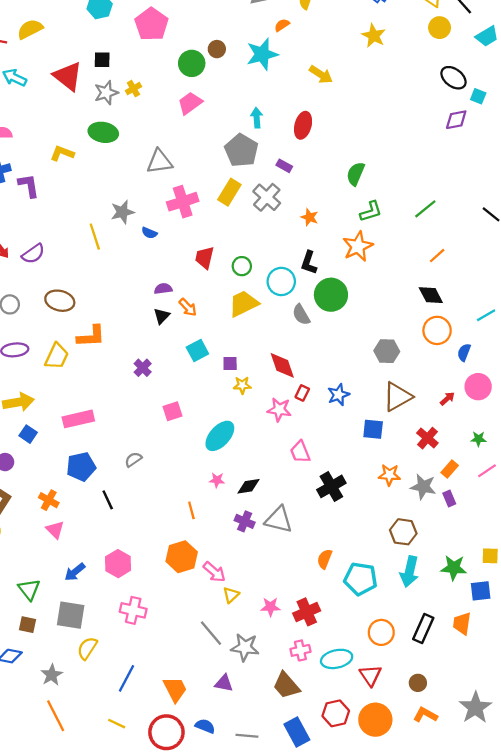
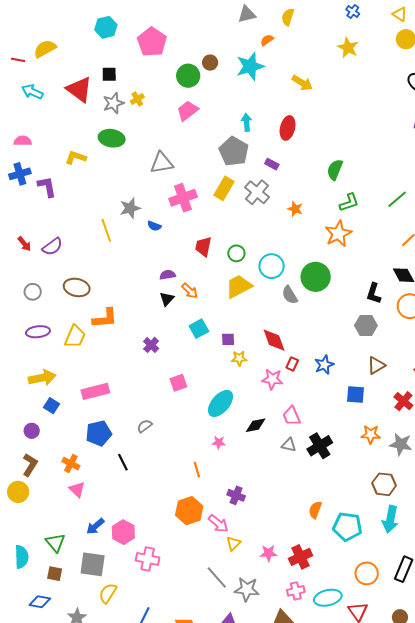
black L-shape: (309, 263) -> (374, 293), moved
brown triangle: (397, 397) -> (376, 365), size x0.7
black diamond: (249, 486) -> (256, 425), moved
gray triangle: (279, 520) -> (289, 445), moved, size x0.6
purple cross: (245, 521) -> (236, 495), moved
pink hexagon: (118, 564) -> (123, 532), moved

